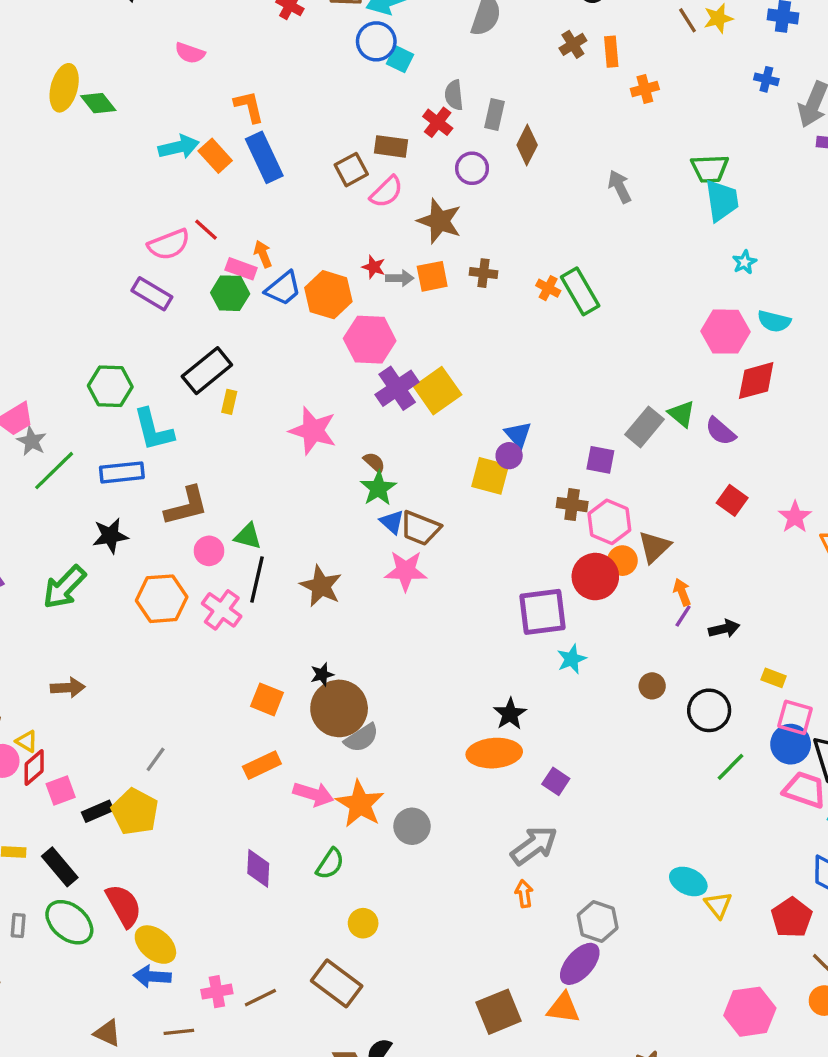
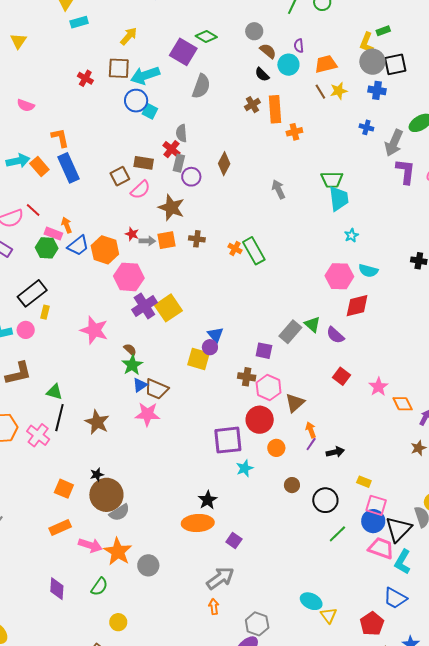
orange rectangle: (611, 52) -> (275, 109), size x1.5
gray rectangle: (494, 115) -> (179, 163), moved
blue triangle: (392, 522) -> (140, 385), turned 42
pink circle: (209, 551) -> (26, 330), moved
orange circle: (622, 561) -> (276, 448), moved

